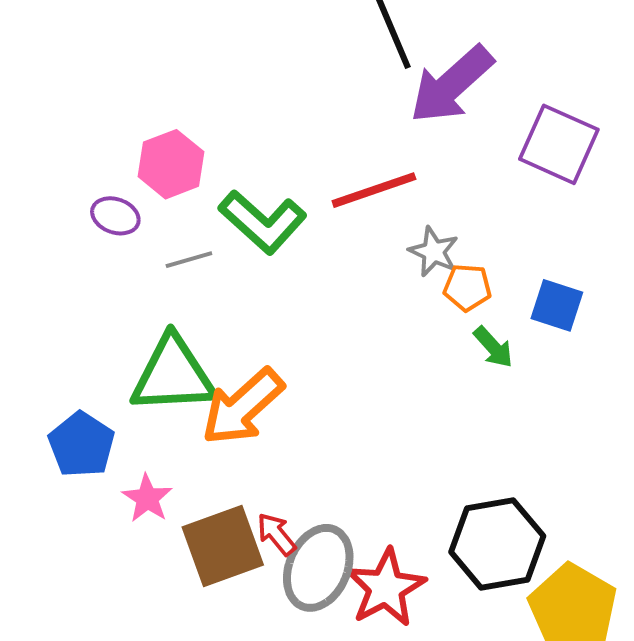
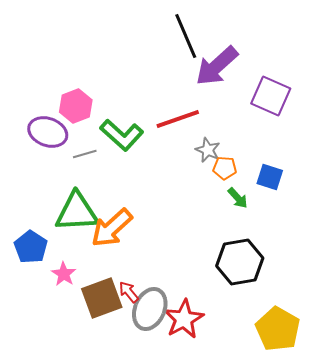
purple ellipse: (115, 216) -> (48, 132), size x1.6
black hexagon: (497, 544) -> (240, 262), moved

